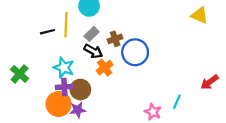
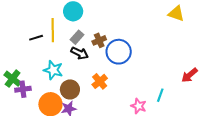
orange cross: (105, 68) -> (100, 81), moved
purple cross: (64, 87) -> (23, 89), moved

